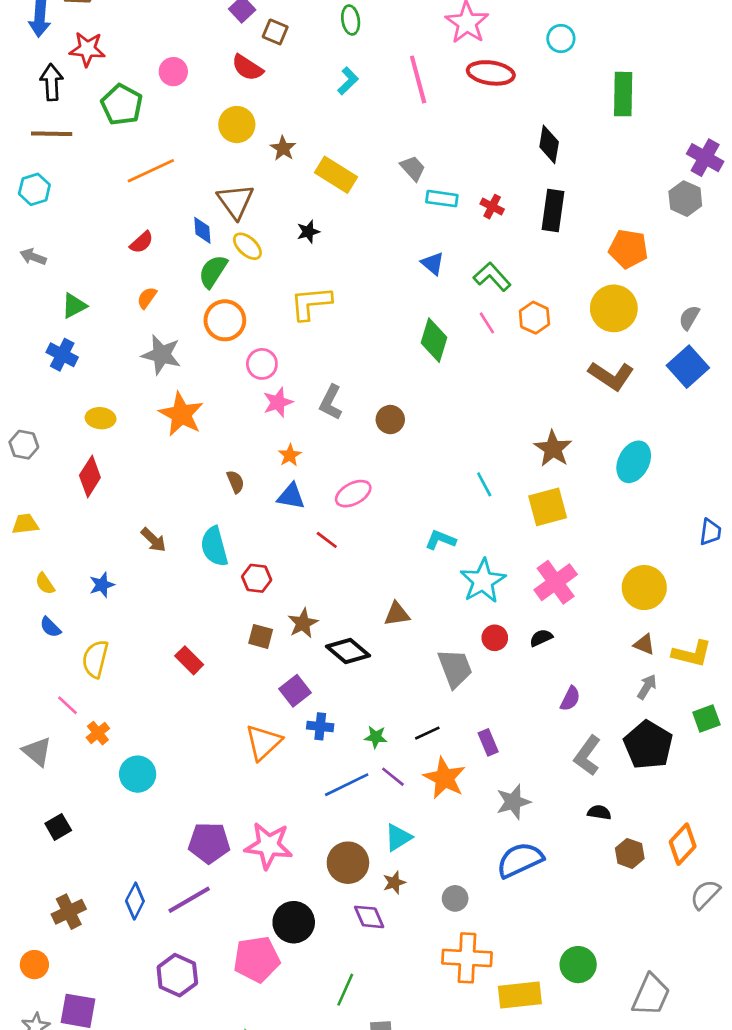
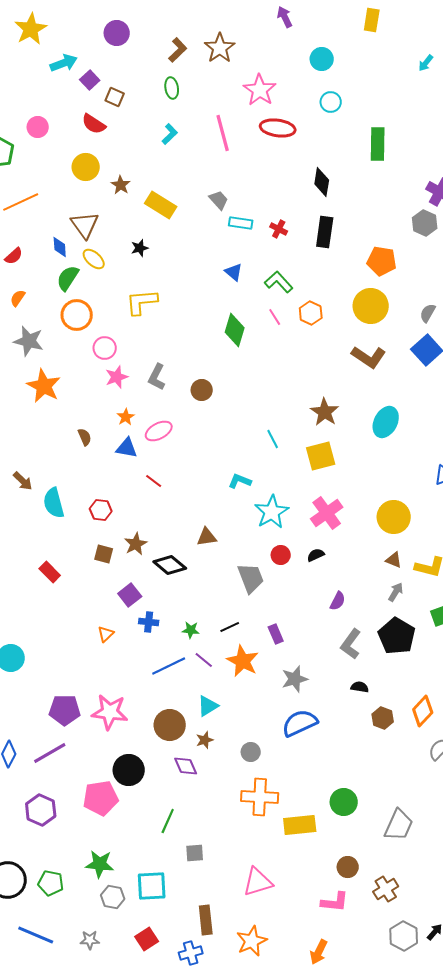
pink ellipse: (353, 494) -> (159, 431), moved
cyan semicircle: (214, 547) -> (54, 503), moved
orange triangle: (263, 742) -> (106, 634), size x0.6

